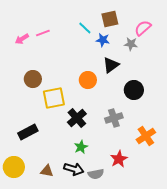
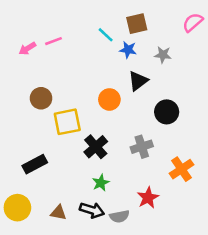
pink semicircle: (143, 28) -> (193, 22), moved

